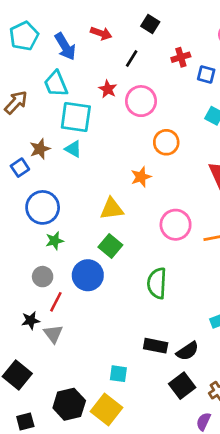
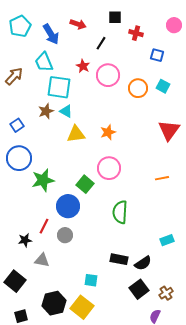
black square: (150, 24) -> (115, 17), turned -32
red cross: (181, 57) -> (136, 33), moved, turned 32
orange circle: (166, 142) -> (138, 88), moved
brown star: (40, 149) -> (46, 111), moved
cyan triangle: (73, 149) -> (66, 111), moved
blue circle: (43, 207) -> (19, 158), moved
yellow triangle: (112, 209) -> (76, 134), moved
pink circle: (176, 225) -> (109, 168), moved
green star: (55, 241) -> (43, 180), size x1.6
gray circle: (43, 277) -> (65, 235), moved
gray triangle: (53, 334) -> (42, 260), moved, turned -42

